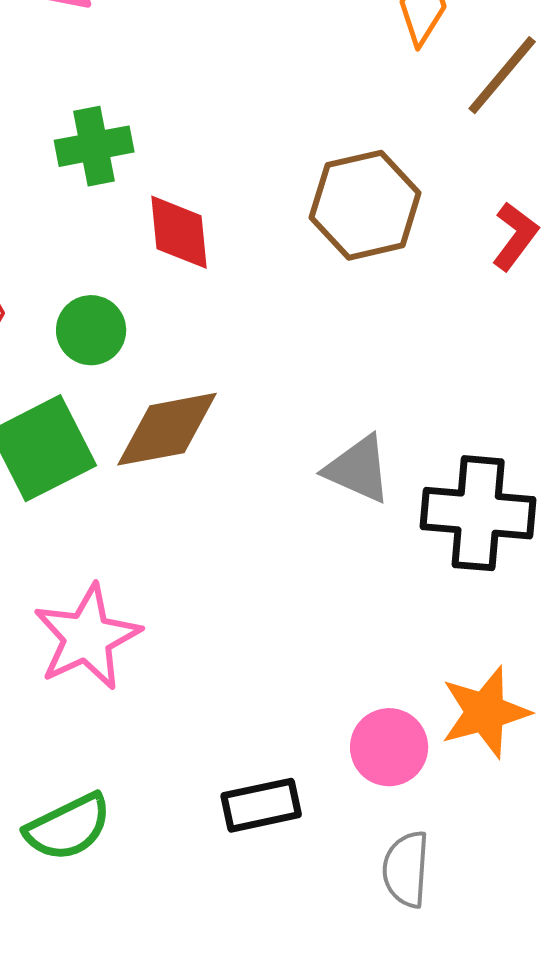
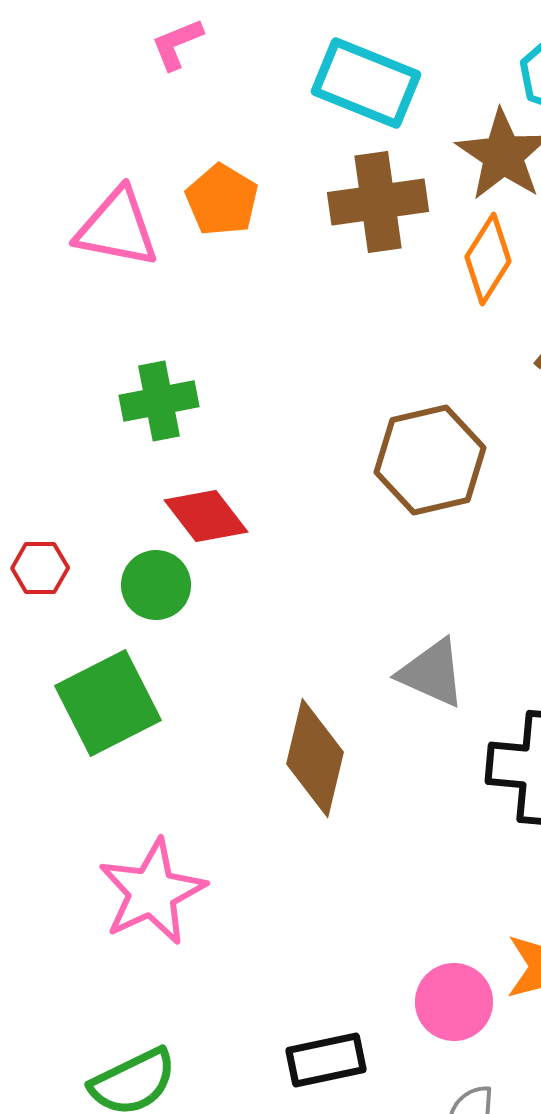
red diamond: (179, 232) -> (206, 516), moved, turned -32
brown diamond: (167, 429) -> (315, 758), moved, turned -66
gray triangle: (358, 469) -> (432, 673), moved

